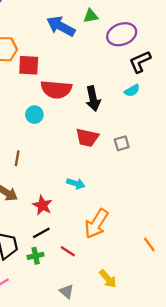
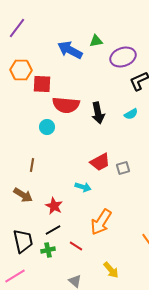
cyan semicircle: (132, 90) -> (131, 114), moved
red trapezoid: (87, 138) -> (100, 162), moved, turned -40
gray square: (122, 143) -> (123, 168), moved

